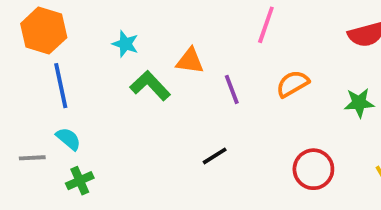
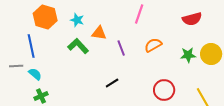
orange hexagon: (44, 31) -> (45, 17), moved
cyan star: (125, 44) -> (77, 20), moved
gray line: (32, 158) -> (16, 66), moved

